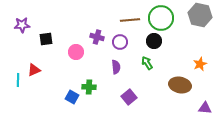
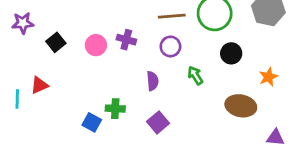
black square: (46, 39) -> (56, 42), turned -32
black circle: (154, 41) -> (231, 53), moved
purple circle: (120, 42) -> (170, 46), moved
pink circle: (76, 52) -> (96, 45), moved
purple square: (129, 97) -> (158, 122), moved

